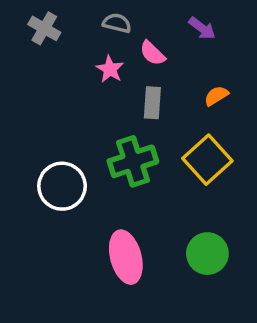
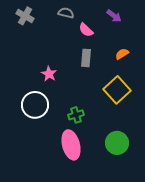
pink star: (110, 69) -> (49, 74), moved
green cross: (133, 161) -> (76, 115), moved, size x0.6

